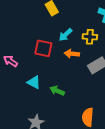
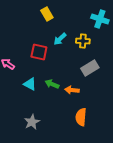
orange arrow: (72, 54) -> (72, 90), moved
green arrow: (57, 91) -> (52, 84), moved

